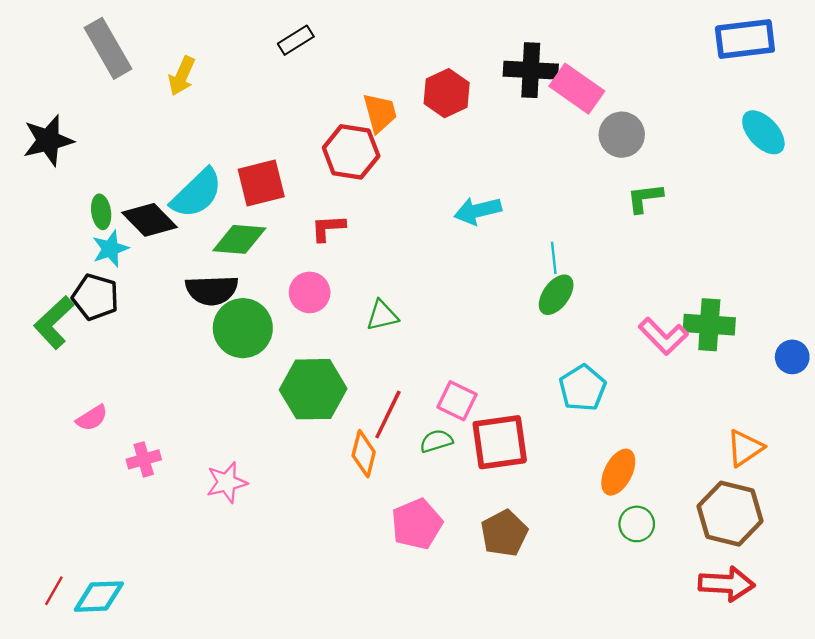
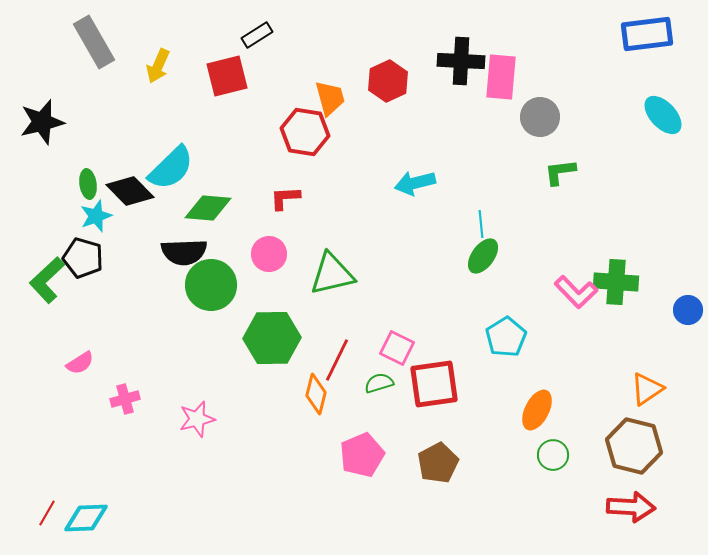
pink rectangle: (577, 89) -> (501, 77), turned 60
red square: (261, 183) -> (227, 76), moved
green triangle: (382, 315) -> (332, 274), size x1.6

